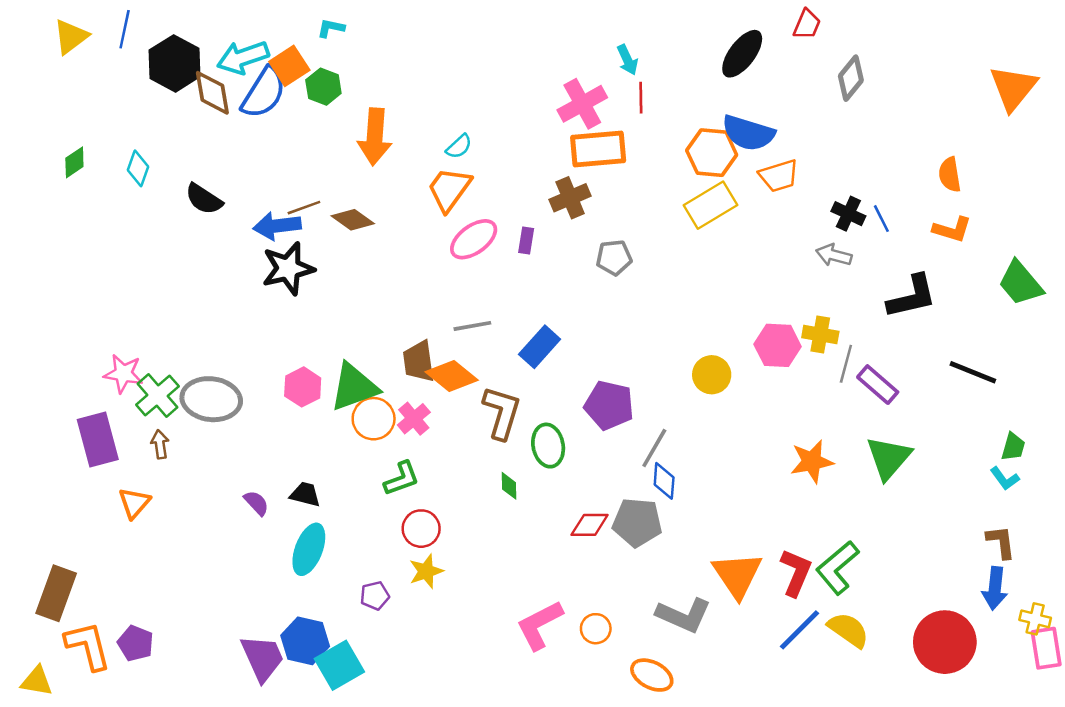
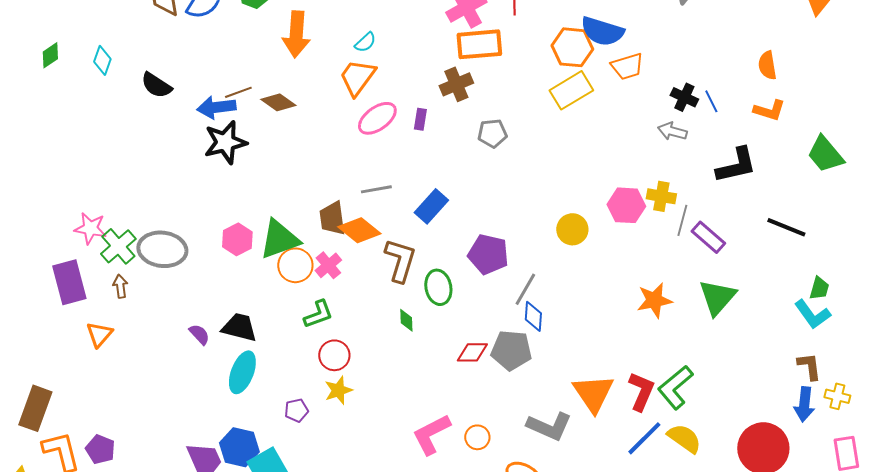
cyan L-shape: (1005, 479) -> (812, 314), size x1.5
black trapezoid: (305, 494) -> (239, 327), size x1.4
yellow cross: (1035, 619) -> (837, 396), moved

